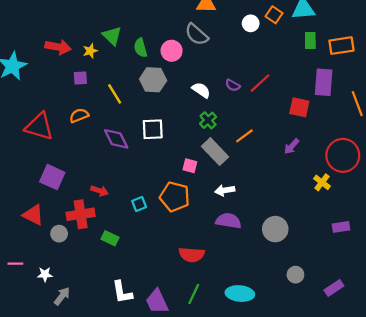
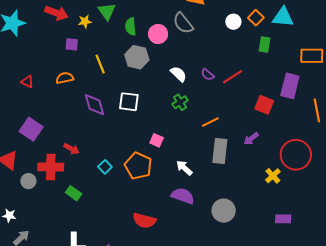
green rectangle: (310, 40) -> (264, 45), moved
red triangle: (39, 126) -> (27, 82), size x0.5
gray rectangle: (215, 152) -> (220, 151), moved, turned 40
white arrow: (225, 190) -> (184, 168), turned 42
cyan square: (139, 204) -> (105, 167), turned -32

